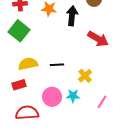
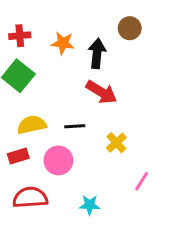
red arrow: (98, 39) -> (101, 92), moved
cyan star: (73, 96) -> (90, 205), moved
pink circle: (52, 97) -> (58, 160), moved

